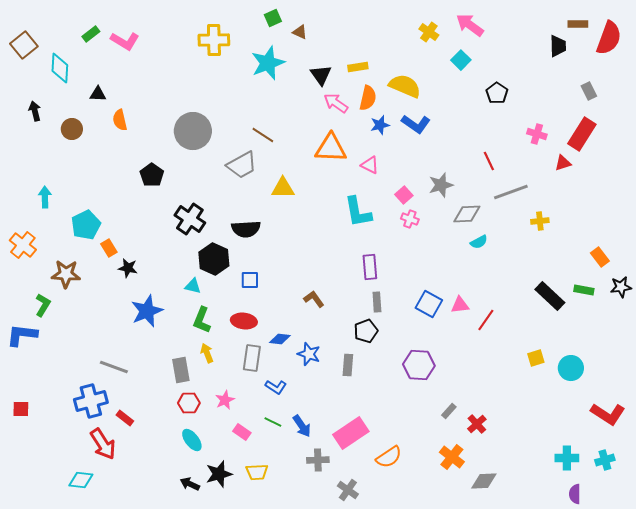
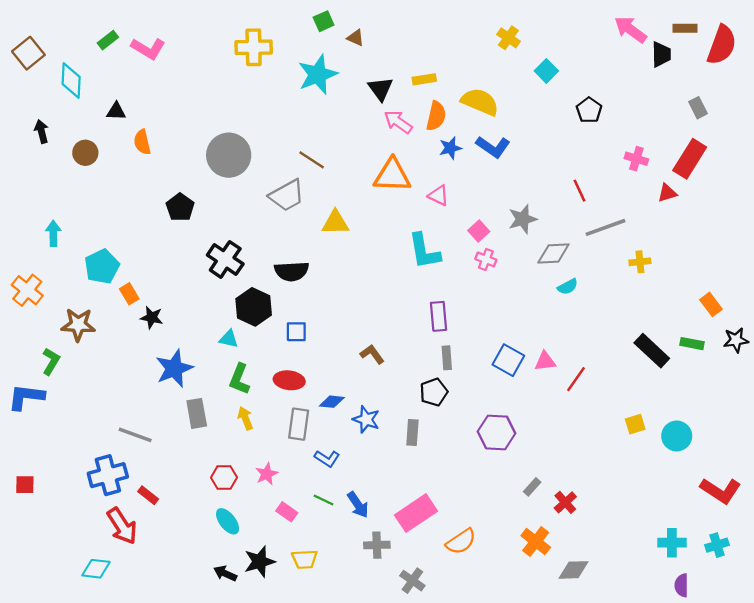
pink arrow: (470, 25) -> (630, 30), moved
gray rectangle: (181, 370) -> (197, 413), moved

